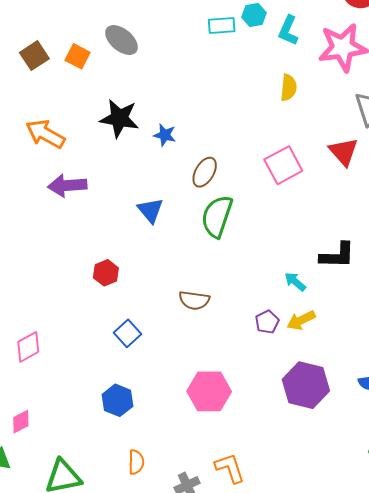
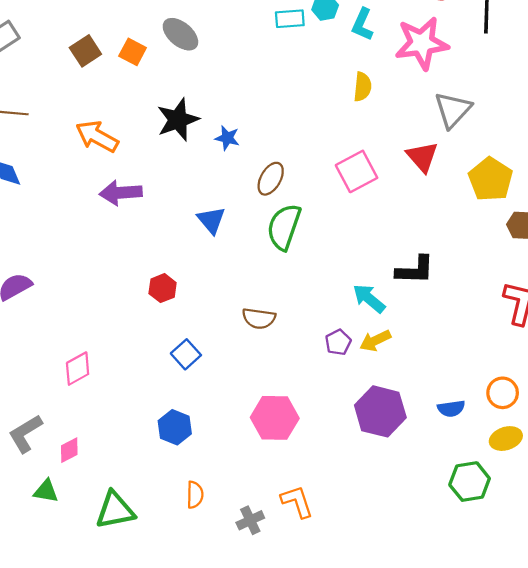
black star: (119, 118) -> (178, 120), turned -30
cyan arrow: (295, 282) -> (369, 298), size x1.4

